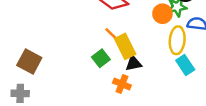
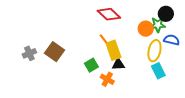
green square: (101, 58) -> (91, 65), moved
brown square: (29, 61) -> (54, 52), moved
gray cross: (20, 93) -> (29, 53), moved, turned -32

